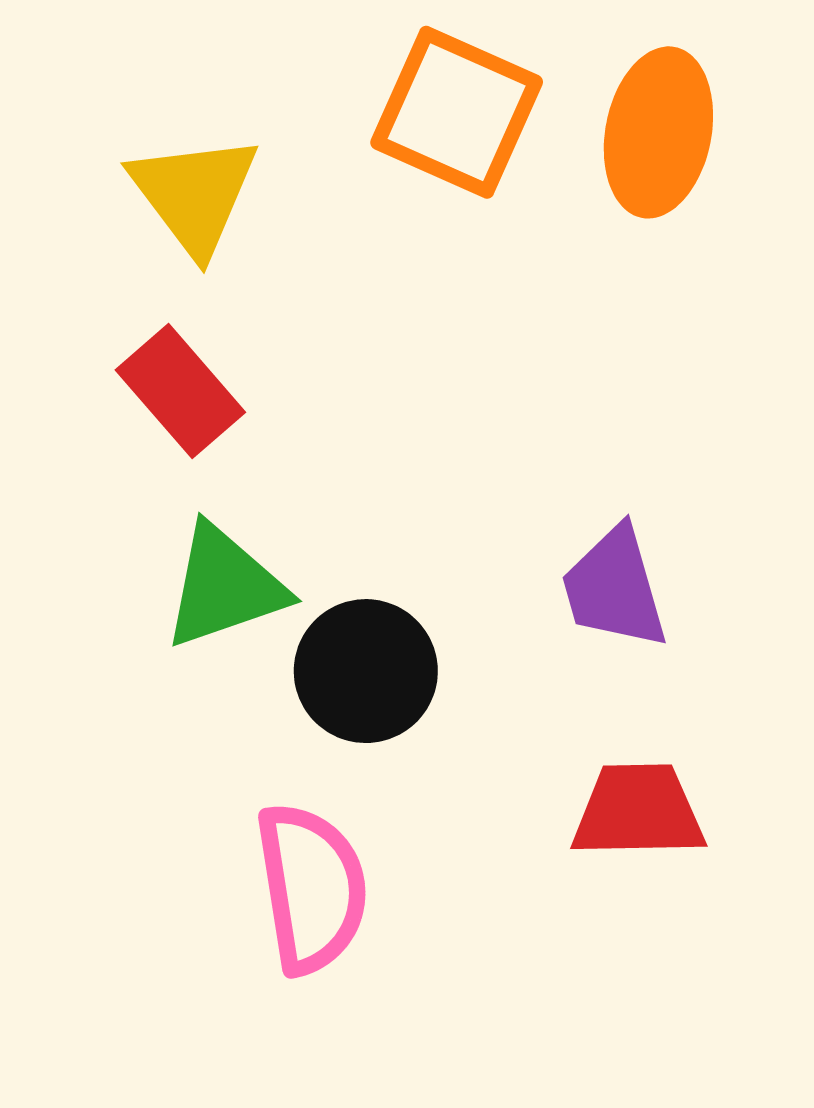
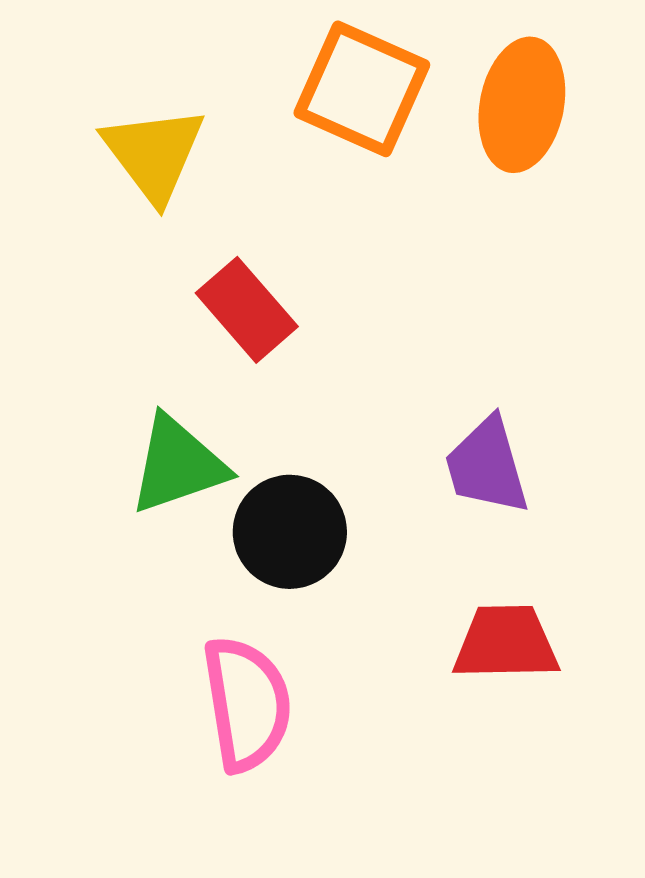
red rectangle: (180, 391) -> (247, 310), moved

